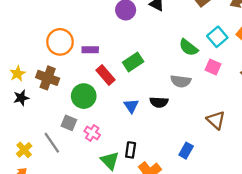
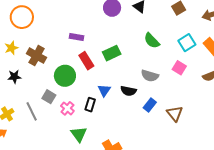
orange circle: (60, 42) -> (22, 17), moved
green semicircle: (188, 48) -> (152, 41), moved
black star: (21, 98) -> (14, 77), moved
black rectangle: (131, 150) -> (90, 105), moved
blue rectangle: (186, 151) -> (150, 105), moved

